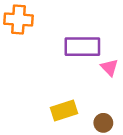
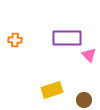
orange cross: (18, 20) -> (15, 40), moved, size x0.6

